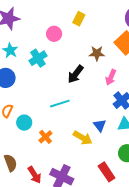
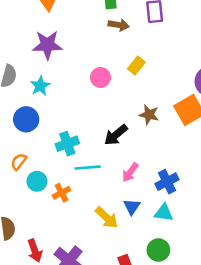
cyan cross: (38, 58) -> (67, 144), moved
pink arrow: (111, 77) -> (130, 172), moved
orange cross: (45, 137) -> (62, 193), moved

